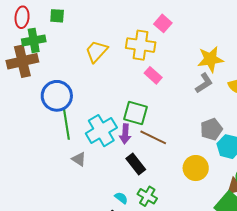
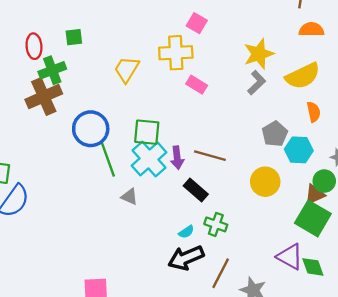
green square: (136, 113) -> (147, 132), moved
cyan semicircle: (121, 198) -> (186, 232), turned 120

